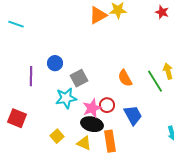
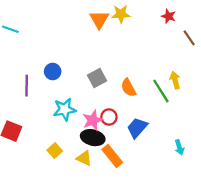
orange triangle: (98, 15) -> (99, 19), turned -30
gray square: (79, 78) -> (97, 78), moved
blue trapezoid: (133, 115) -> (137, 128), turned -110
orange rectangle: (110, 141) -> (112, 156), turned -30

